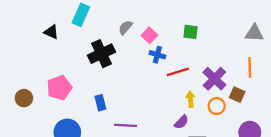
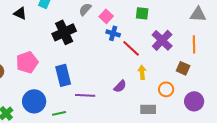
red line: (178, 72) -> (131, 48), turned 60
purple cross: (214, 79) -> (162, 40), moved
blue rectangle: (100, 103) -> (63, 75), size x1.5
orange circle: (217, 106) -> (166, 89), moved
purple semicircle: (181, 122) -> (120, 86), moved

